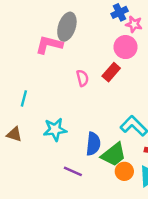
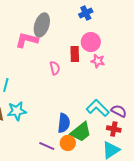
pink star: (134, 24) -> (98, 61), moved
red rectangle: (111, 72) -> (75, 54), moved, turned -42
cyan star: (55, 129) -> (17, 111), moved
orange circle: (124, 171) -> (68, 143), moved

